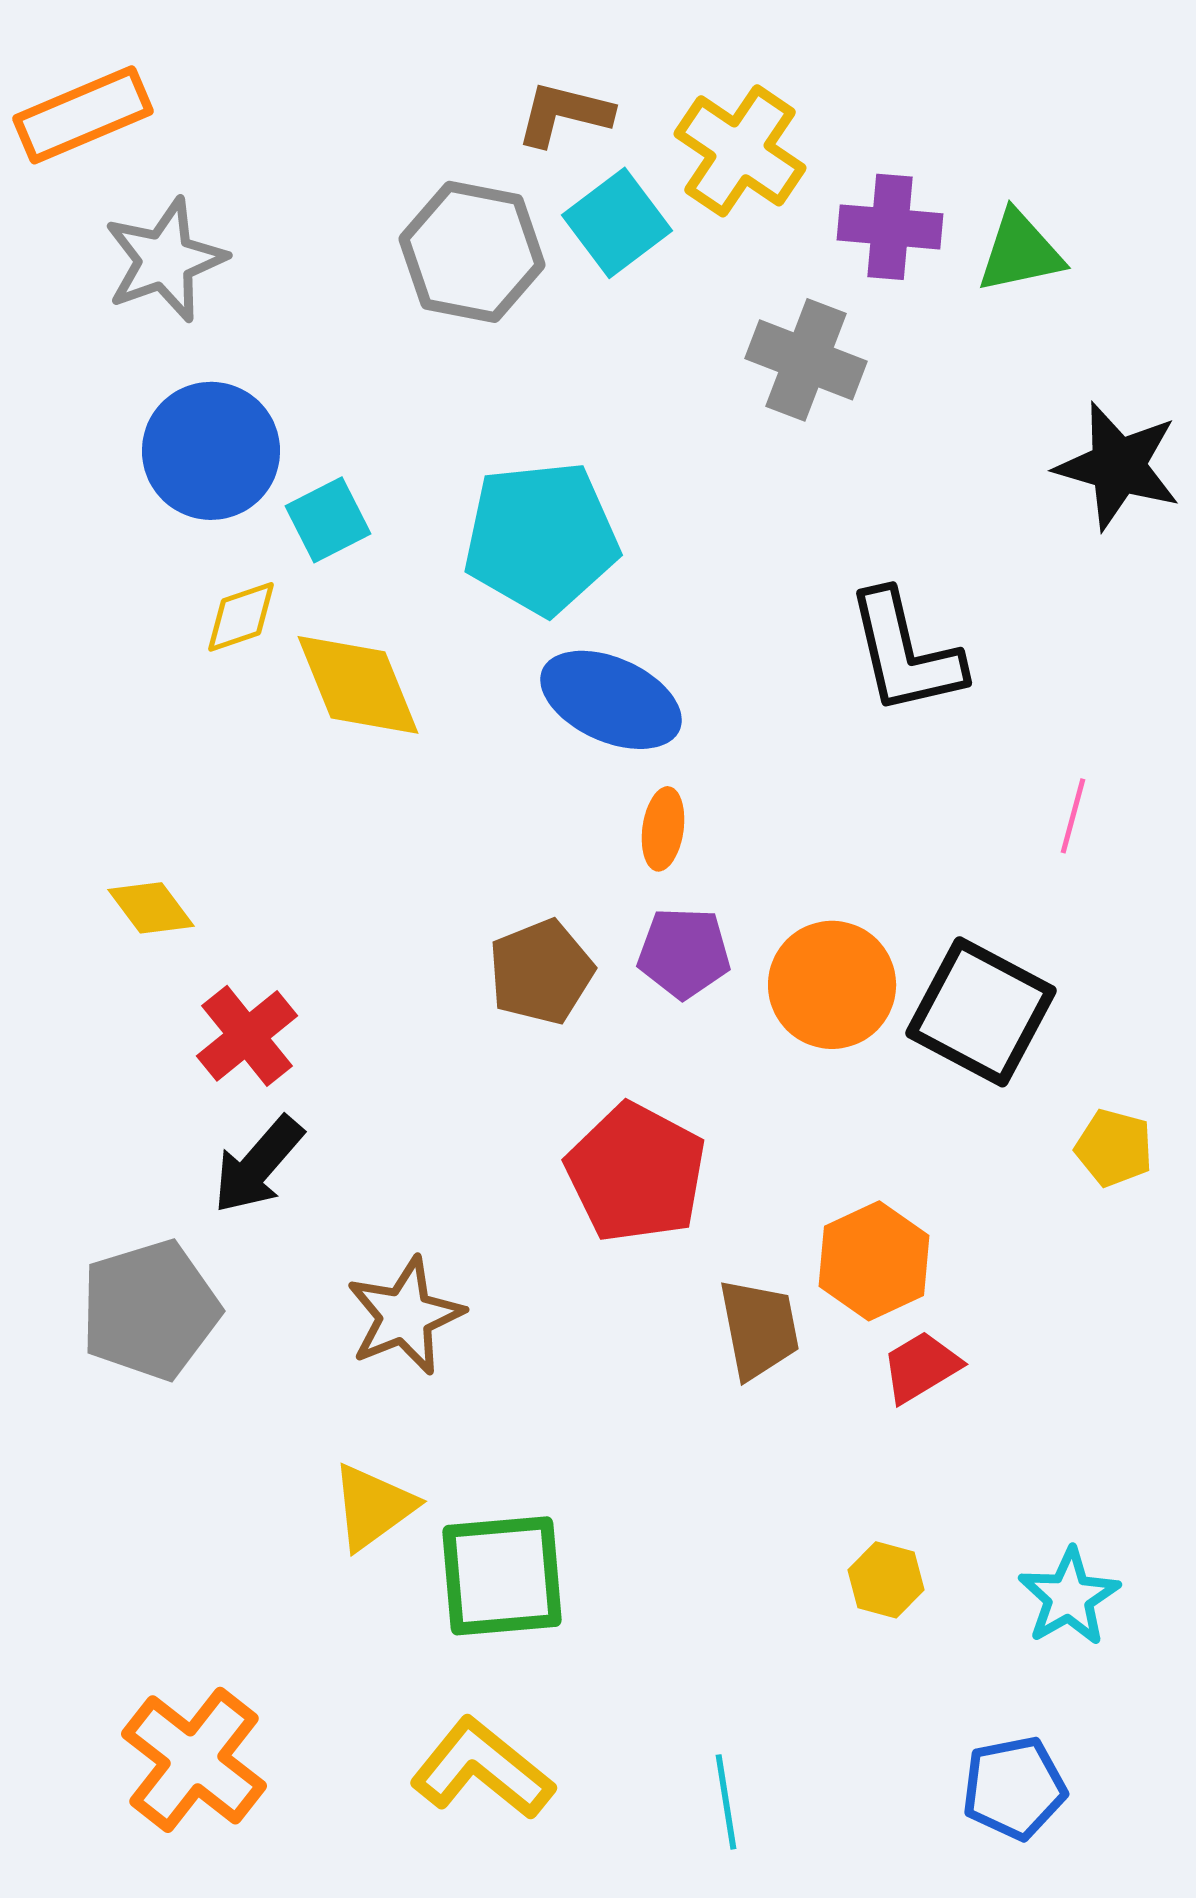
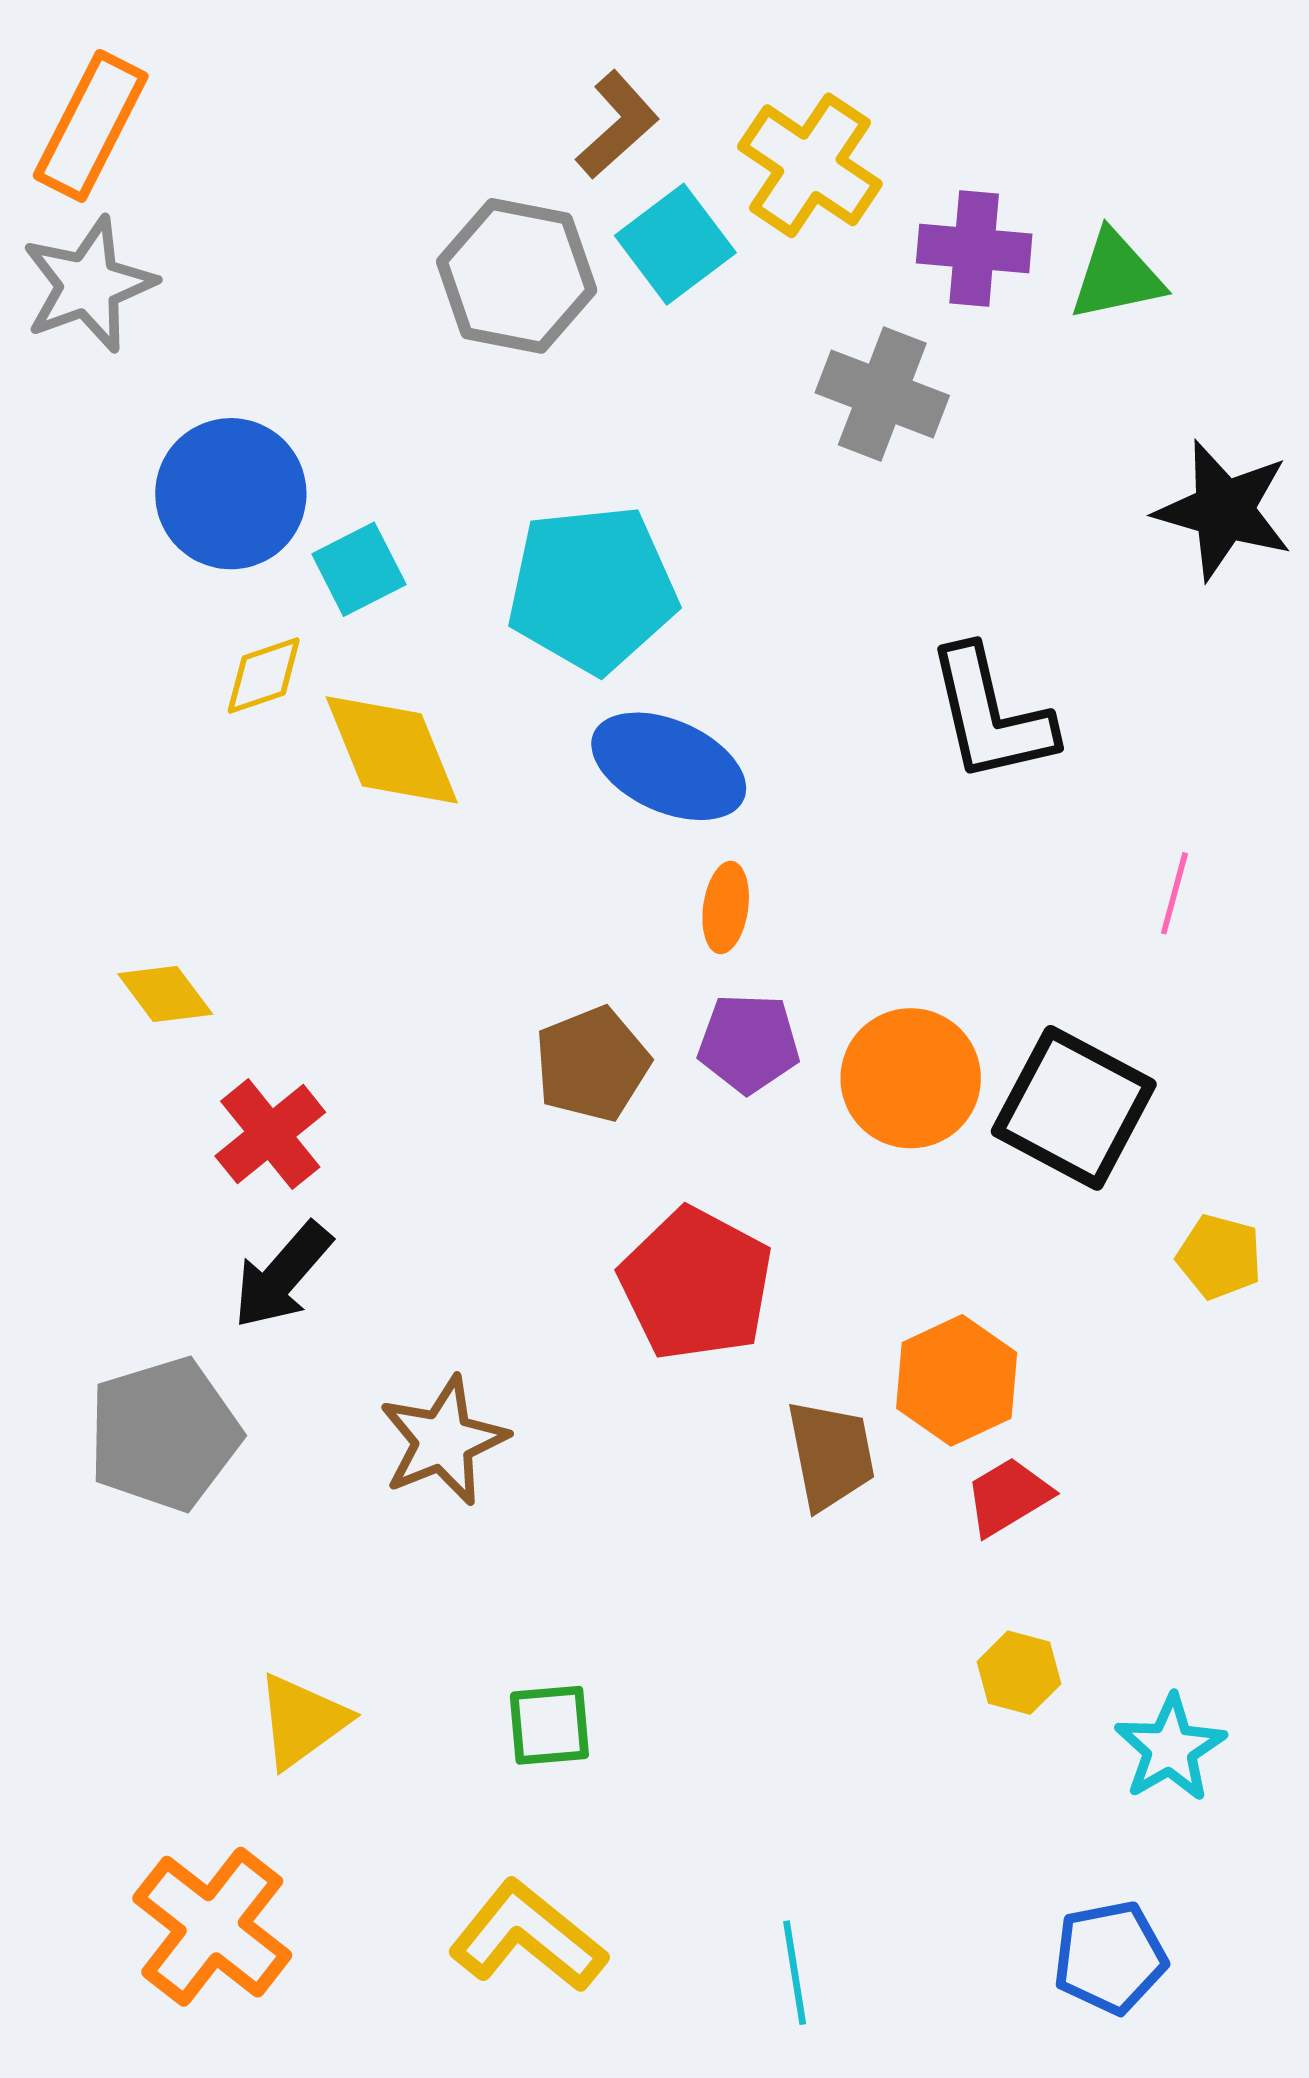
brown L-shape: (564, 114) -> (617, 125), turned 124
orange rectangle: (83, 115) -> (91, 126), turned -40
gray star: (165, 260) -> (89, 285), moved
yellow triangle: (373, 1507) -> (302, 1721), moved
green square: (502, 1576) -> (549, 1725), size x0.6
yellow hexagon: (886, 1580) -> (1019, 1673), moved

